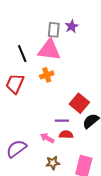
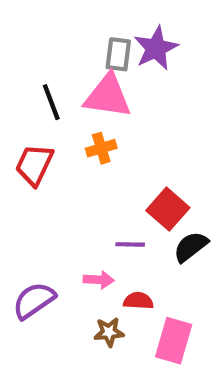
purple star: (72, 26) -> (156, 48), size x1.5
red semicircle: (66, 135) -> (138, 301), moved
pink arrow: (47, 138) -> (99, 280), turned 152

